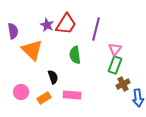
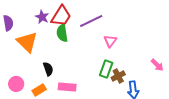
purple line: (96, 29) -> (91, 21), turned 50
green semicircle: (75, 55) -> (62, 33), moved
green rectangle: (115, 65) -> (106, 69), moved

